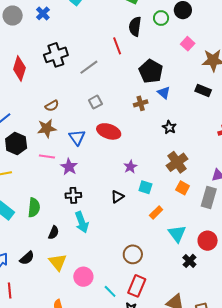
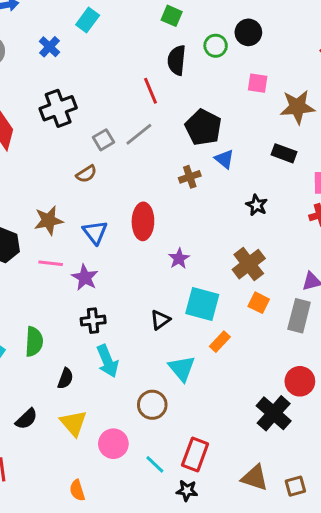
blue cross: (43, 13) -> (49, 47), moved
pink square: (188, 44) -> (258, 83), turned -32
gray line: (89, 67) -> (139, 134), moved
gray square: (95, 102) -> (103, 140), moved
brown semicircle: (52, 106) -> (86, 174), moved
black star: (169, 127) -> (257, 205), moved
red ellipse: (109, 131) -> (143, 221), turned 75
purple star: (130, 167) -> (179, 258), moved
cyan square: (145, 187) -> (202, 304), size x1.6
cyan triangle: (177, 234) -> (182, 368), moved
brown circle: (133, 254) -> (152, 405), moved
black cross: (189, 261) -> (274, 413), size x1.6

